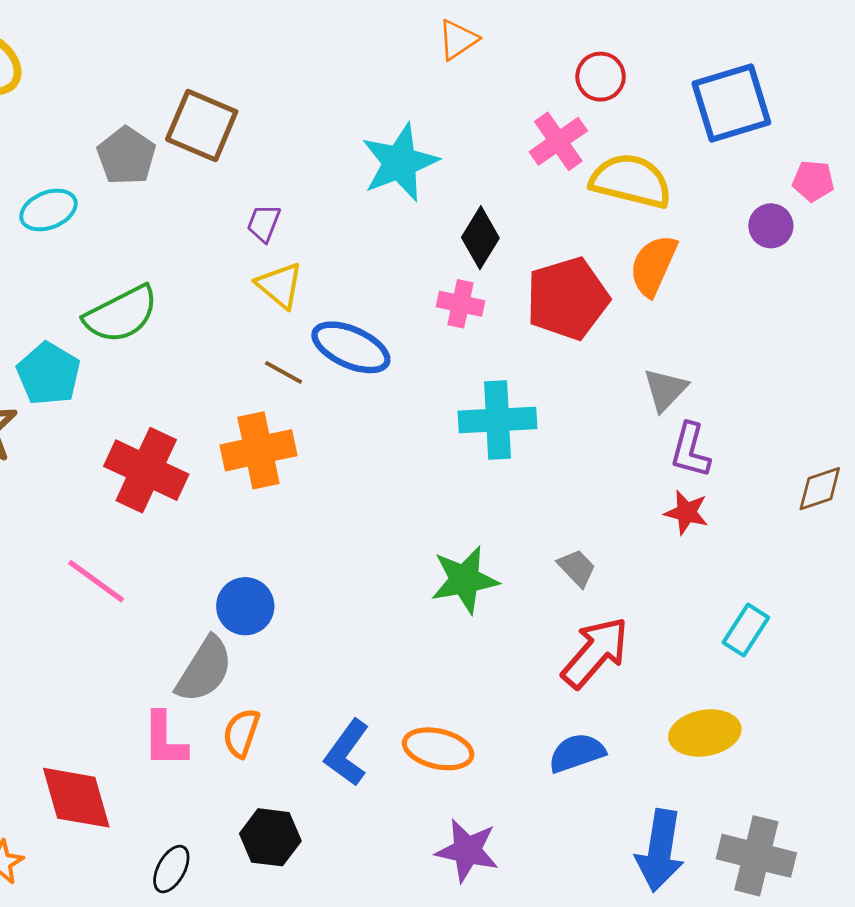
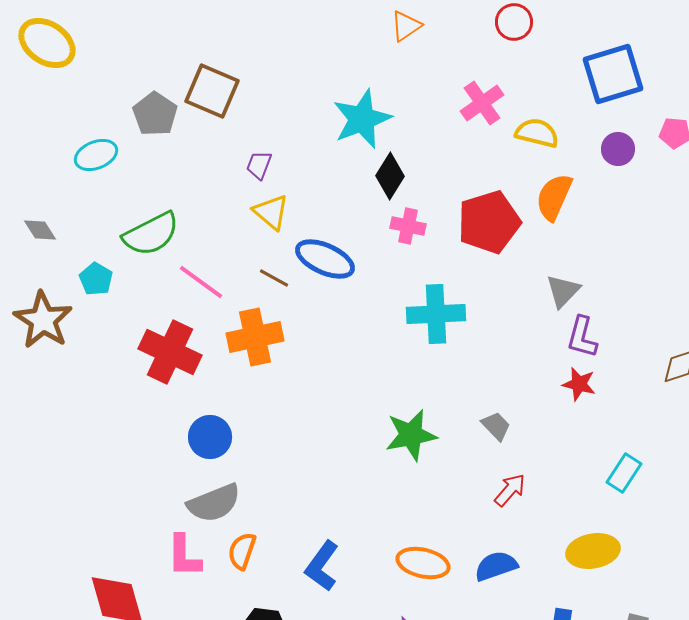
red circle: (601, 77) -> (514, 22), moved
yellow semicircle: (631, 181) -> (537, 133), size x0.7
purple circle: (771, 226) -> (618, 149), moved
black diamond: (480, 238) -> (390, 176), moved
cyan pentagon: (48, 374) -> (96, 279), size x0.7
pink line: (96, 581) -> (201, 282), moved
blue circle: (245, 606) -> (210, 437), moved
red arrow: (595, 652) -> (510, 490), size x0.6
gray semicircle: (204, 670) -> (214, 503), turned 36
orange ellipse: (438, 749) -> (423, 563), moved

